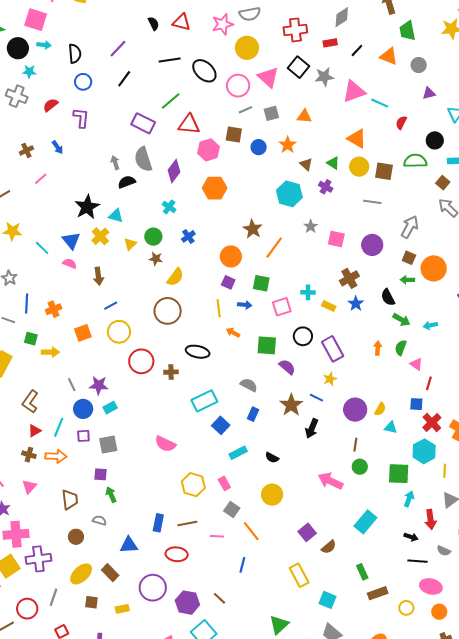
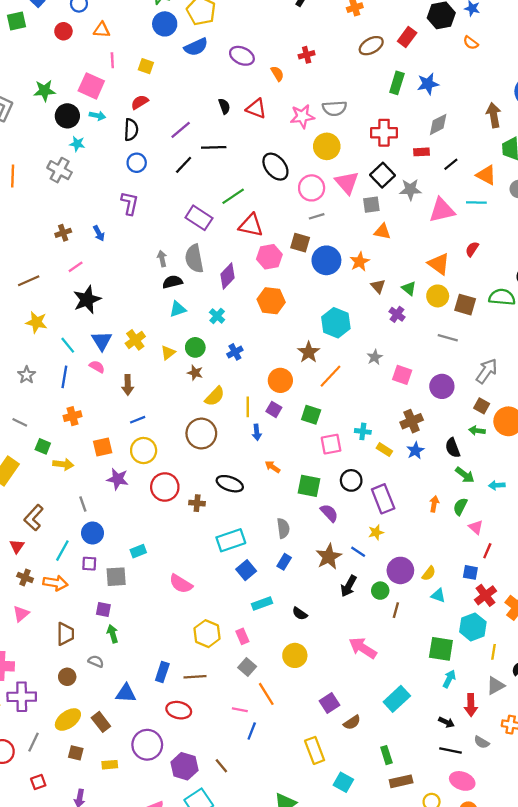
black line: (170, 60) -> (214, 147), moved
cyan line: (380, 103) -> (476, 202), moved, turned -30
red semicircle: (51, 105) -> (140, 102), moved
gray square: (271, 113) -> (371, 205), moved
red semicircle: (401, 123) -> (472, 249), moved
blue circle: (259, 147) -> (326, 260), size x1.6
cyan hexagon: (289, 194) -> (336, 323), moved
black star: (87, 207) -> (87, 300), moved
cyan triangle: (116, 216) -> (178, 309), moved, turned -42
blue line: (27, 304) -> (64, 377), moved
blue arrow: (245, 305) -> (257, 432), moved, turned 72
yellow line: (219, 308) -> (248, 407), moved
purple star: (99, 385) -> (118, 479), moved
gray semicircle: (249, 385) -> (283, 528), turned 48
cyan rectangle: (110, 408) -> (138, 551), moved
red triangle: (35, 431) -> (17, 546), moved, turned -32
green circle: (360, 467) -> (380, 591), moved
pink line: (217, 536) -> (240, 710), moved

